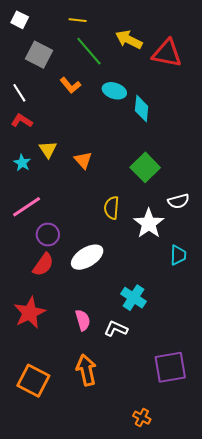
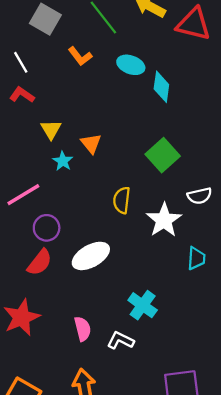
cyan star: (22, 163) -> (63, 161), moved

